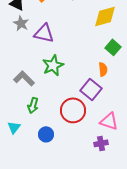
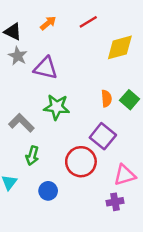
green square: (113, 47) -> (130, 100), moved
green star: (53, 65) -> (57, 107), turned 30
orange semicircle: (103, 69) -> (106, 98), moved
pink triangle: (109, 121) -> (125, 175), turned -36

